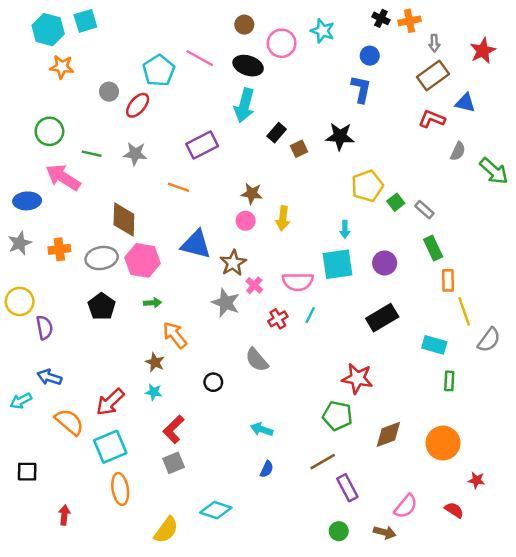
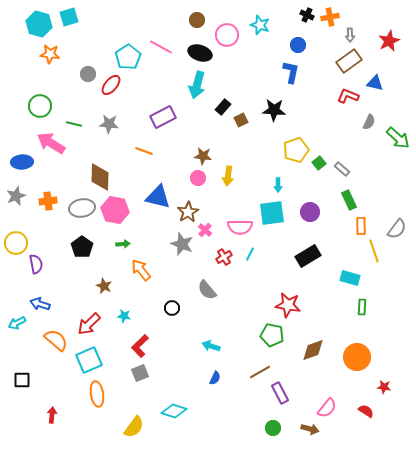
gray semicircle: (489, 340) -> (397, 229), moved
brown star: (155, 362) -> (104, 286), moved

